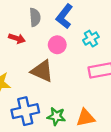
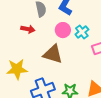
cyan cross: (91, 39) -> (82, 32), moved

